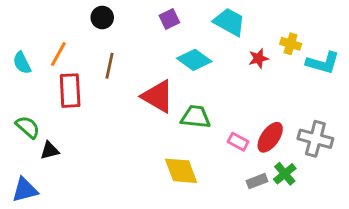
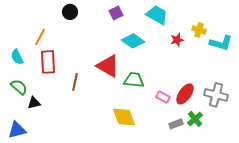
cyan semicircle: (22, 63) -> (17, 57), moved
brown line: (110, 66) -> (75, 82), moved

